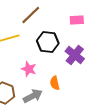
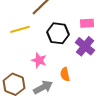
pink rectangle: (77, 20) -> (87, 23), moved

